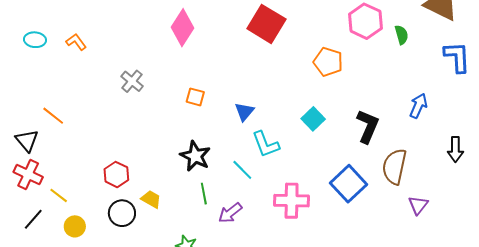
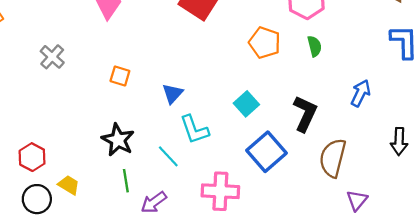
green semicircle: (401, 35) -> (315, 46), moved
blue square: (348, 184) -> (267, 152), moved

